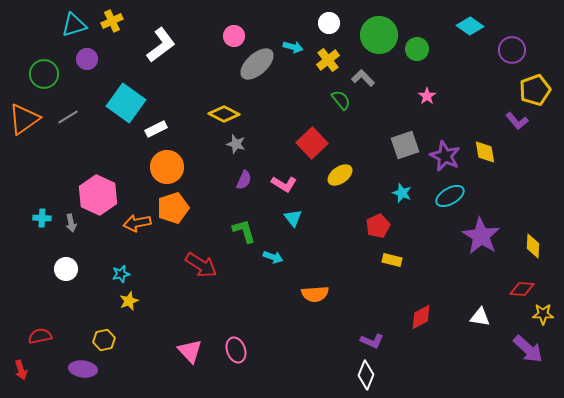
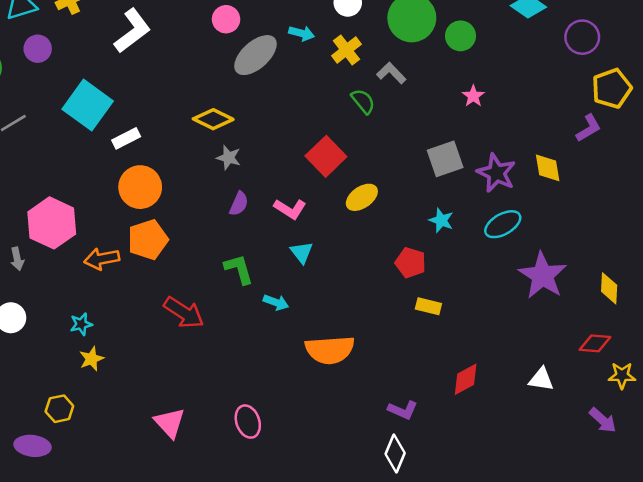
purple L-shape: (517, 121) -> (589, 128), turned -80
red pentagon: (378, 226) -> (411, 263), turned -30
orange semicircle: (315, 294) -> (330, 350), size x1.4
purple arrow: (528, 349) -> (603, 420), size x0.7
pink ellipse: (236, 350) -> (248, 422), moved

